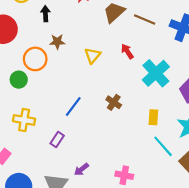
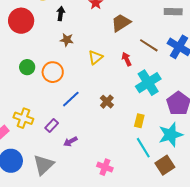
brown line: (145, 20) -> (149, 45), moved
orange circle: (35, 59) -> (53, 72), moved
yellow cross: (24, 120) -> (23, 118), moved
purple arrow: (81, 169) -> (70, 142), moved

